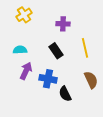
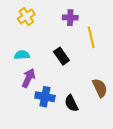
purple cross: (63, 24) -> (70, 18), moved
yellow line: (85, 48) -> (91, 37), moved
blue cross: (48, 79) -> (45, 97), moved

